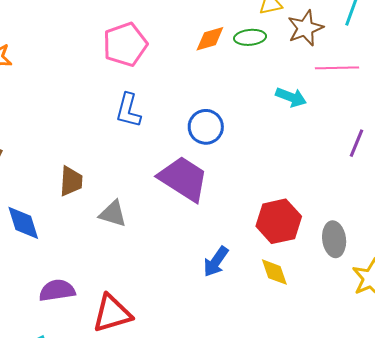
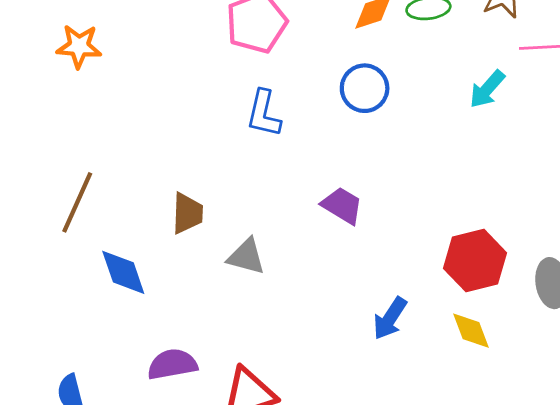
cyan arrow: (291, 97) -> (487, 89), turned 112
blue circle: (206, 127) -> (365, 88), moved
purple trapezoid: (183, 179) -> (342, 205), size x0.6

